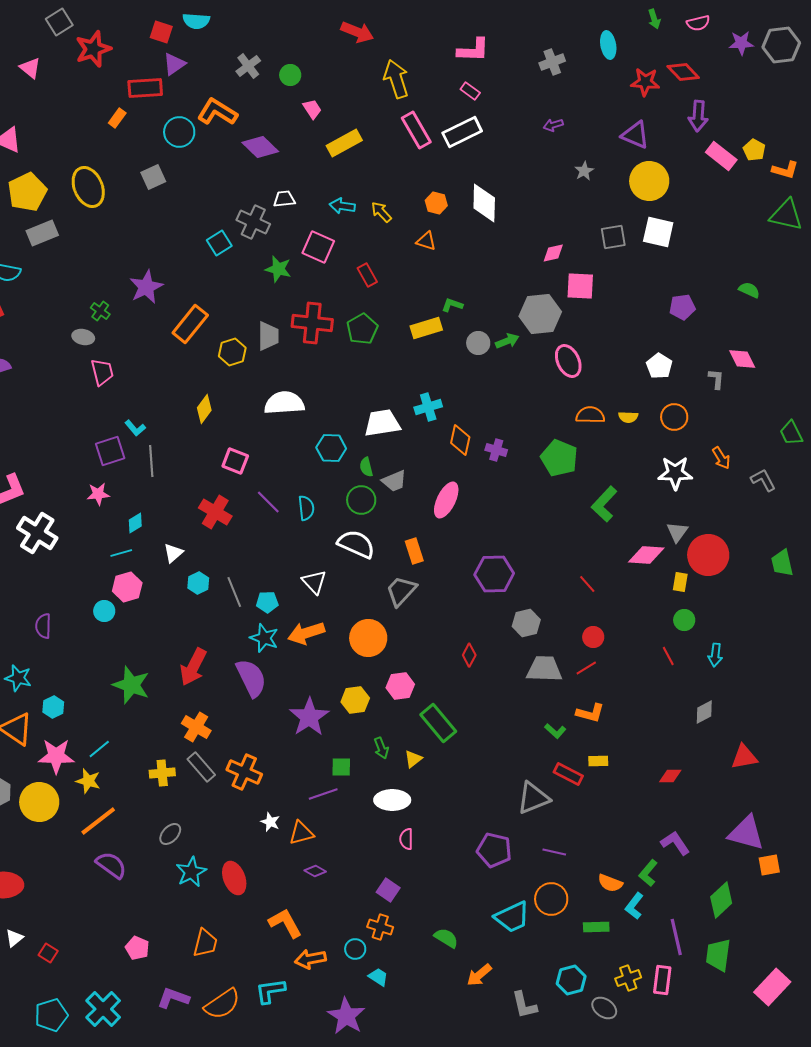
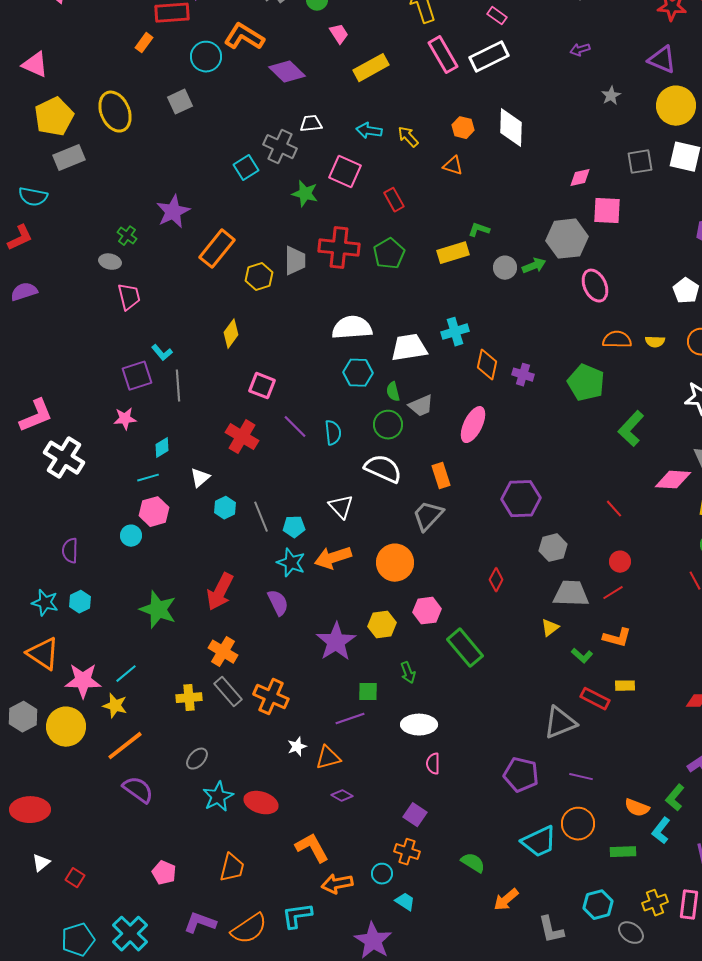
white semicircle: (284, 403) -> (352, 328), moved
purple semicircle: (251, 678) -> (278, 603), size x0.7
cyan hexagon: (53, 707) -> (80, 602), moved
yellow triangle: (413, 759) -> (550, 628), moved
white star: (270, 822) -> (297, 747), turned 30
red ellipse: (234, 878) -> (261, 803), turned -52

